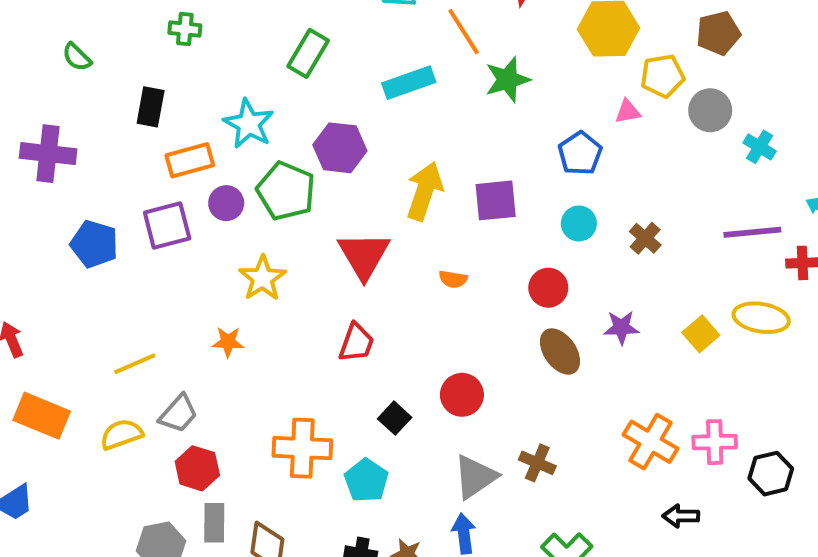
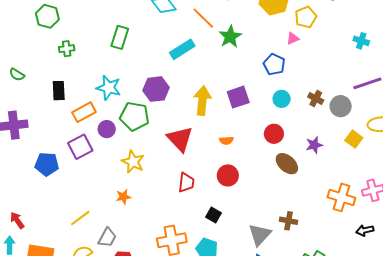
green rectangle: (308, 53) -> (120, 37), moved
gray circle: (710, 110) -> (341, 106), moved
red circle: (462, 395) -> (228, 175), moved

